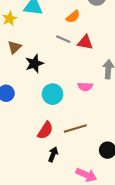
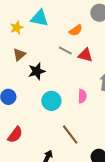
pink semicircle: (85, 87) -> (82, 96), turned -96
brown line: (75, 128) -> (70, 134), turned 65
red semicircle: (45, 130) -> (15, 135), moved

